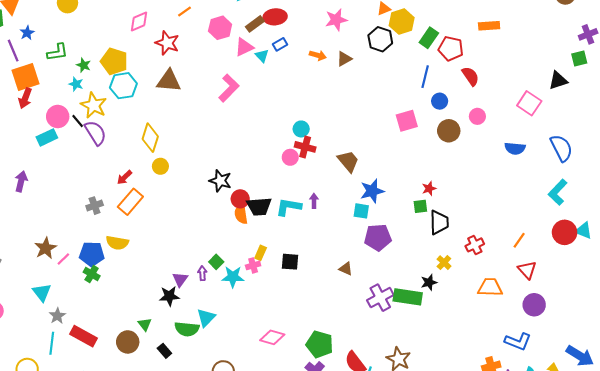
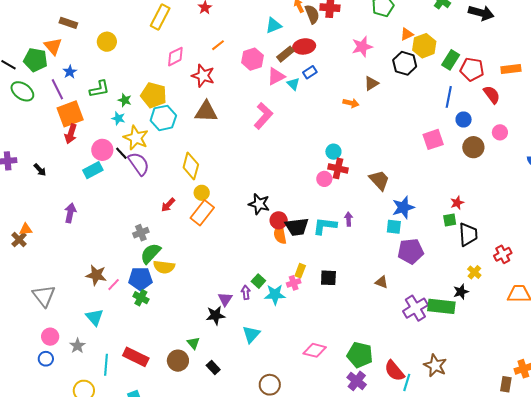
orange rectangle: (489, 26) -> (511, 69), moved
orange arrow: (318, 55) -> (351, 103), moved
orange rectangle: (130, 202) -> (202, 213), moved
brown star: (46, 248) -> (96, 275), turned -30
gray star: (57, 316) -> (77, 346), moved
green semicircle: (187, 329) -> (151, 253), moved, turned 130

